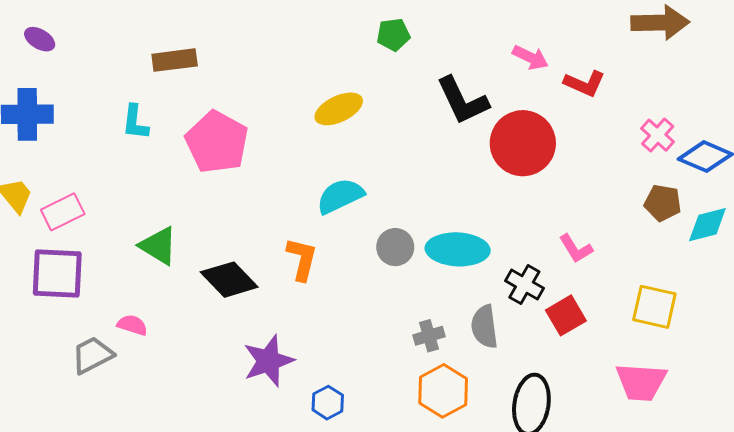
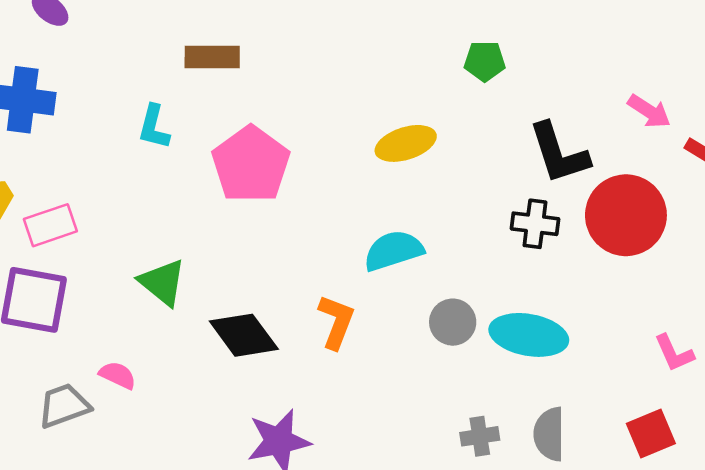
black cross: (524, 284) -> (535, 224), moved, turned -30

